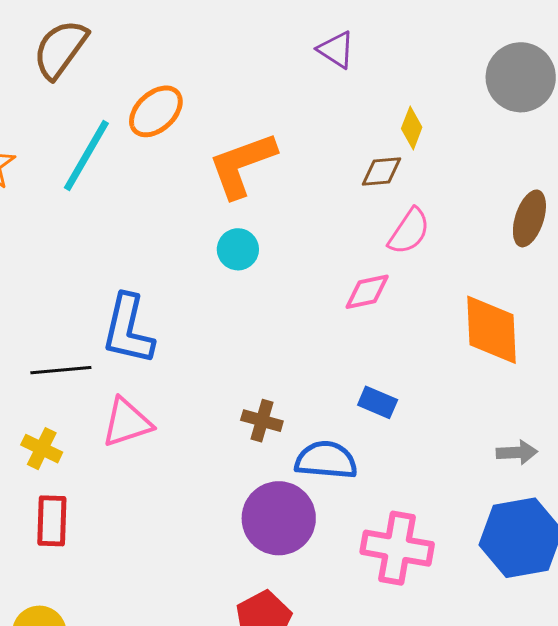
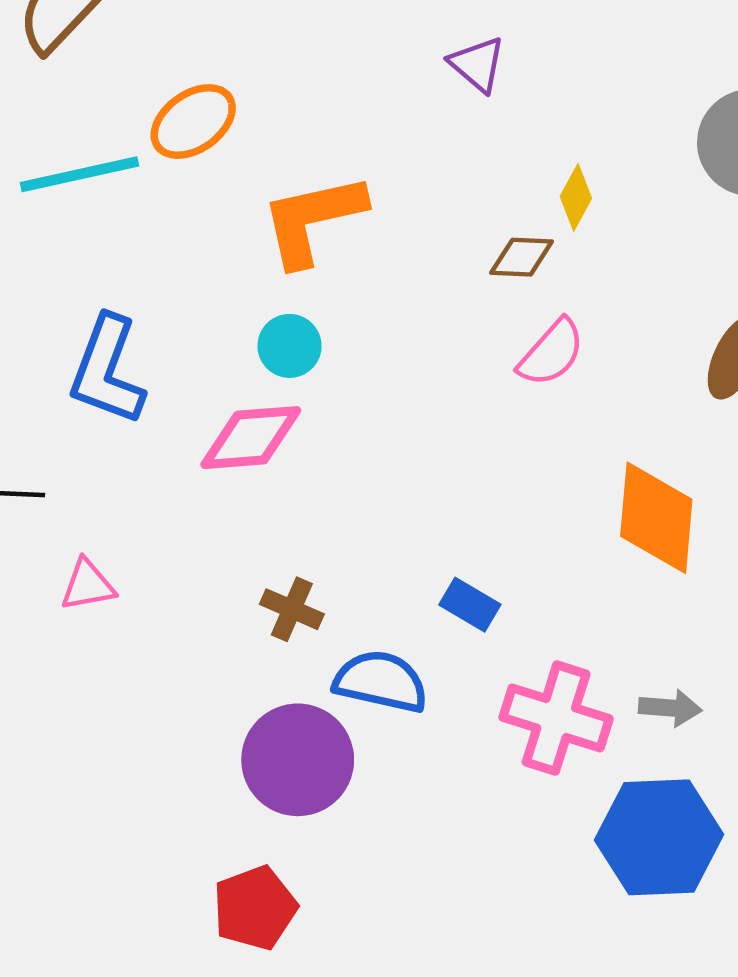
cyan line: (86, 155) -> (80, 174), turned 40
pink diamond: (367, 292) -> (251, 438), moved, size x1.4
blue L-shape: (128, 329) -> (107, 370), moved
pink triangle: (127, 422) -> (88, 585), size x0.7
pink cross: (397, 548) -> (556, 718), moved

